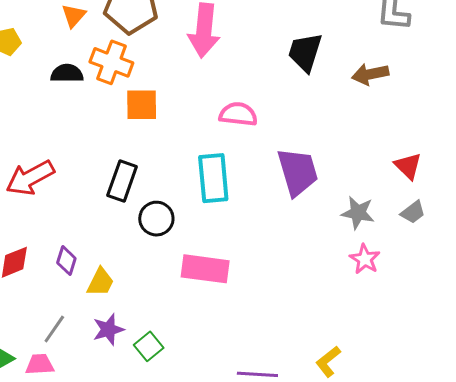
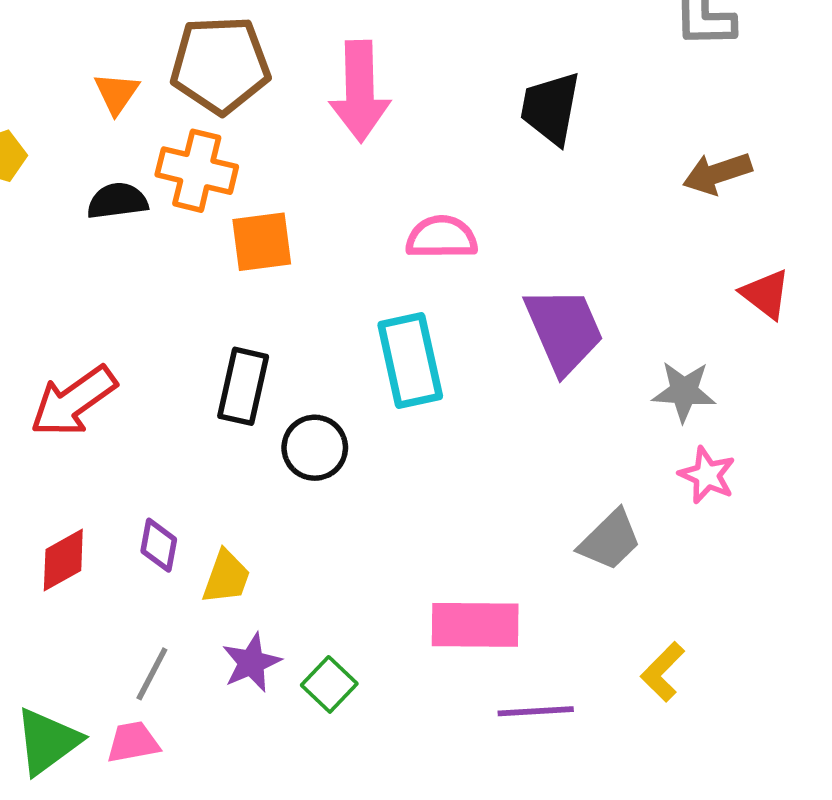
brown arrow: (370, 74) -> (717, 173), moved
gray trapezoid: (413, 212) -> (610, 540), moved, size x1.4
pink rectangle: (205, 269) -> (475, 625), moved

